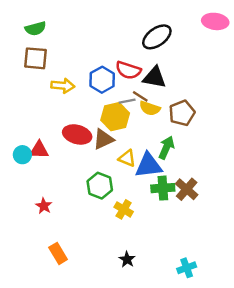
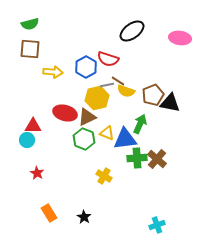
pink ellipse: (215, 21) -> (180, 38), moved
black triangle: (154, 77) -> (170, 103), moved
cyan circle: (22, 155) -> (27, 140), moved
green hexagon: (100, 186) -> (84, 139), moved
black star: (127, 259) -> (84, 217), moved

